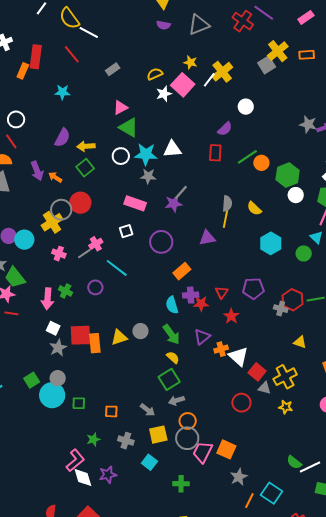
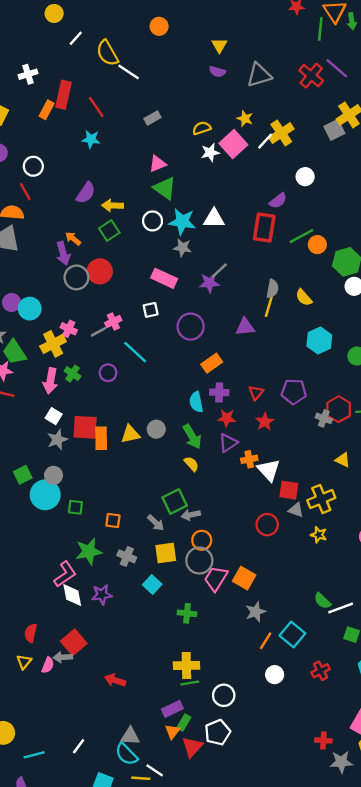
red line: (72, 54) -> (96, 107), moved
red rectangle: (215, 153) -> (264, 228), size x1.4
purple arrow: (37, 171) -> (63, 253), moved
yellow cross: (52, 222) -> (53, 344), moved
red star: (201, 304) -> (227, 418), moved
red square: (257, 372) -> (289, 490), turned -36
green square: (169, 379) -> (175, 502), moved
green star: (93, 439) -> (89, 551), size x1.6

